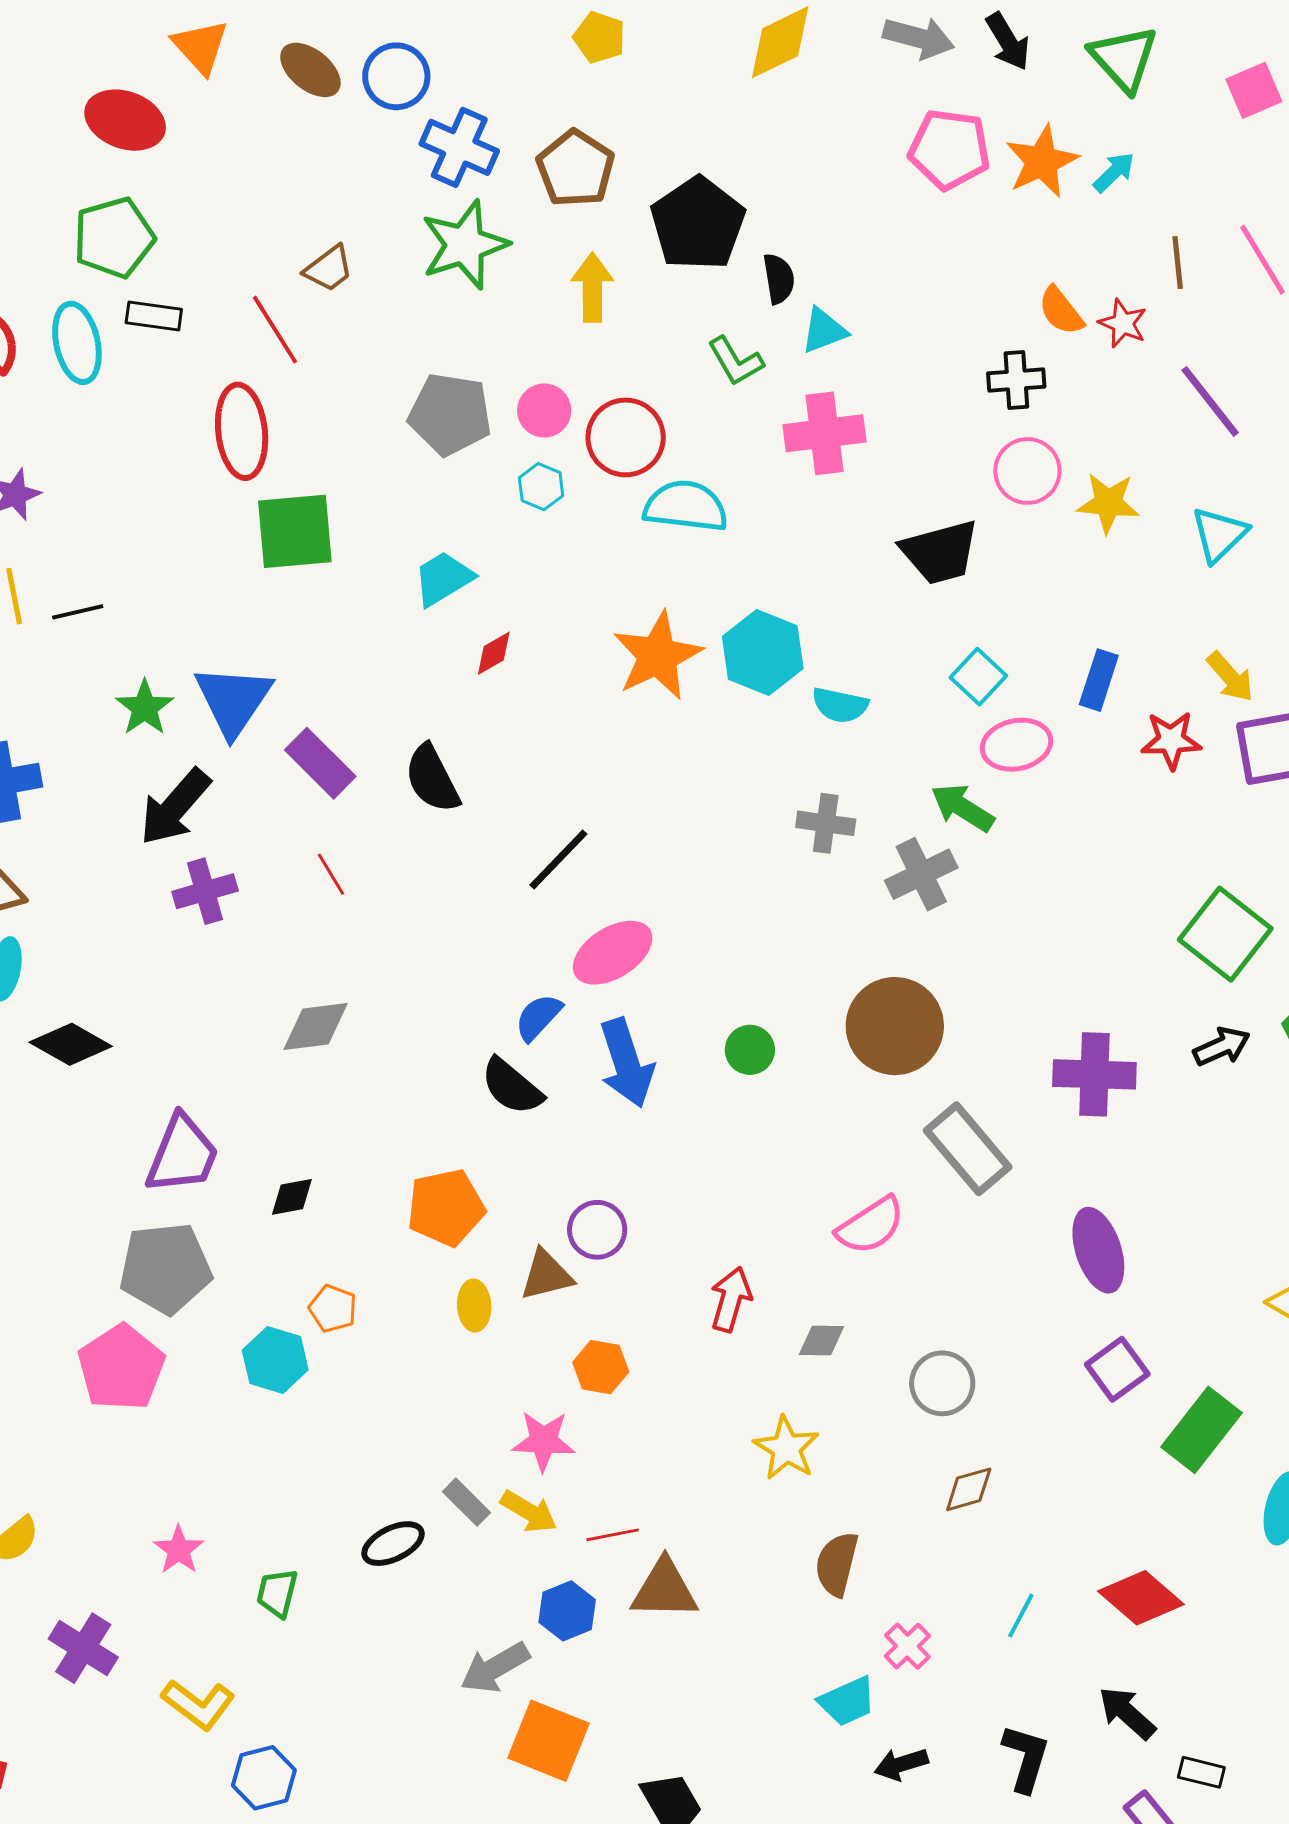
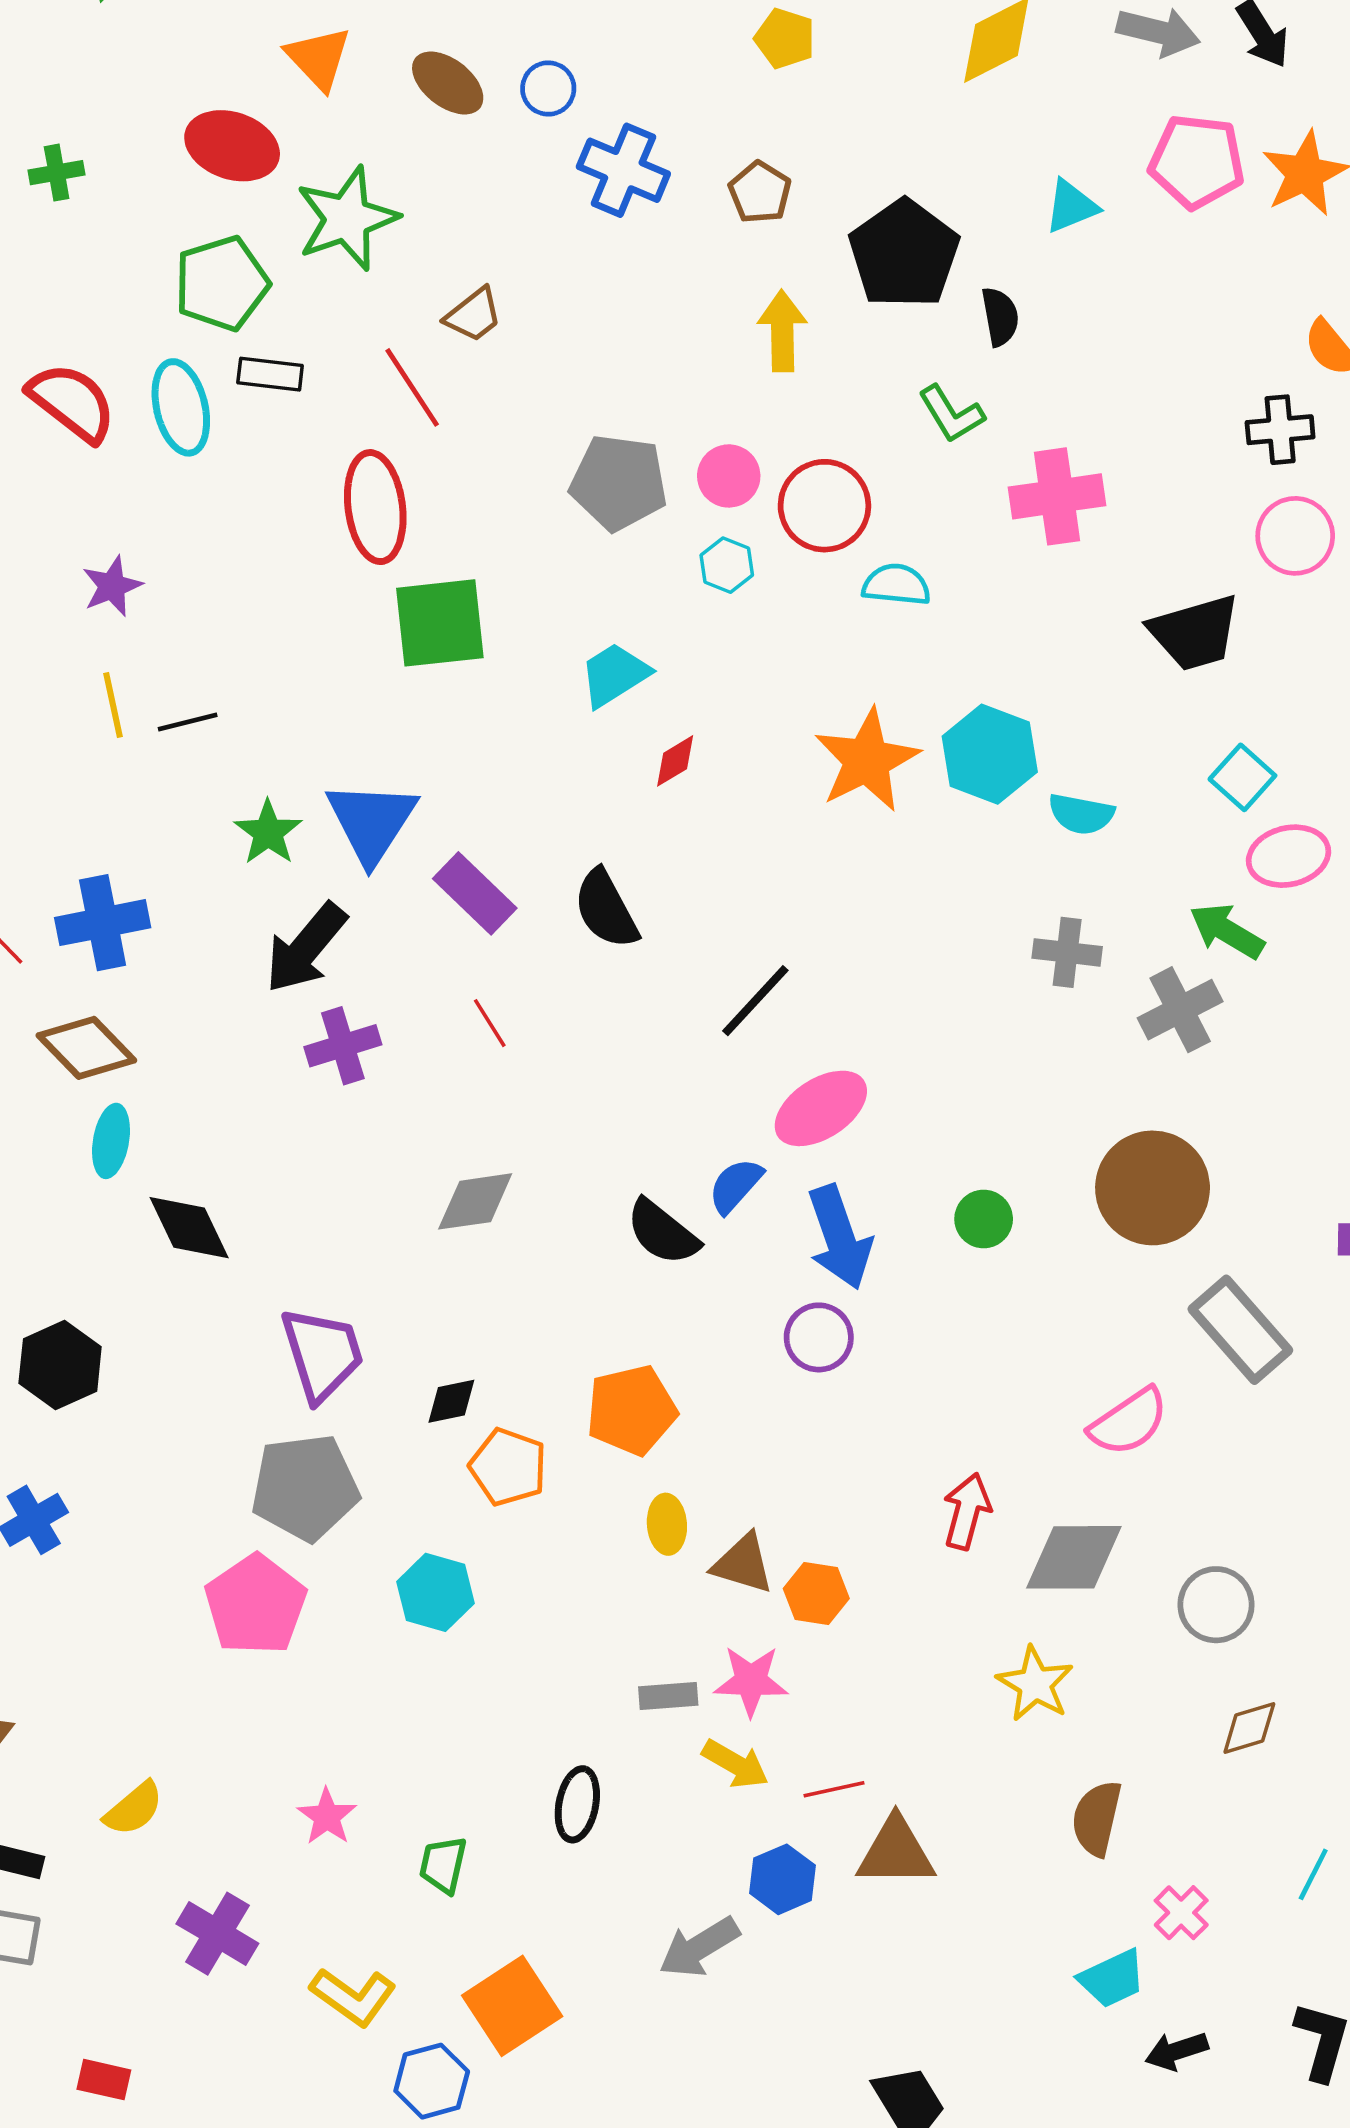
blue circle: (396, 76) -> (548, 89), size x0.7
brown pentagon: (576, 169) -> (760, 192), size x0.7
green star: (465, 245) -> (347, 219), moved
cyan triangle: (824, 331) -> (1071, 206), moved
cyan semicircle: (686, 506) -> (896, 585), size x0.7
black diamond: (71, 1044) -> (189, 1228), turned 36
black semicircle: (512, 1086) -> (662, 1232), moved
purple trapezoid: (182, 1154) -> (322, 1354), turned -38
purple circle: (597, 1230) -> (819, 1337), moved
brown triangle: (546, 1275) -> (743, 1564), moved, turned 32
orange pentagon: (333, 1309) -> (508, 1467), moved, size x1.4
gray diamond: (821, 1341) -> (1074, 1557), size x1.8
gray rectangle: (467, 1502) -> (668, 1696), moved, turned -48
black ellipse: (393, 1544) -> (577, 1804), turned -52
orange square: (548, 1741) -> (512, 2006), moved, turned 36

